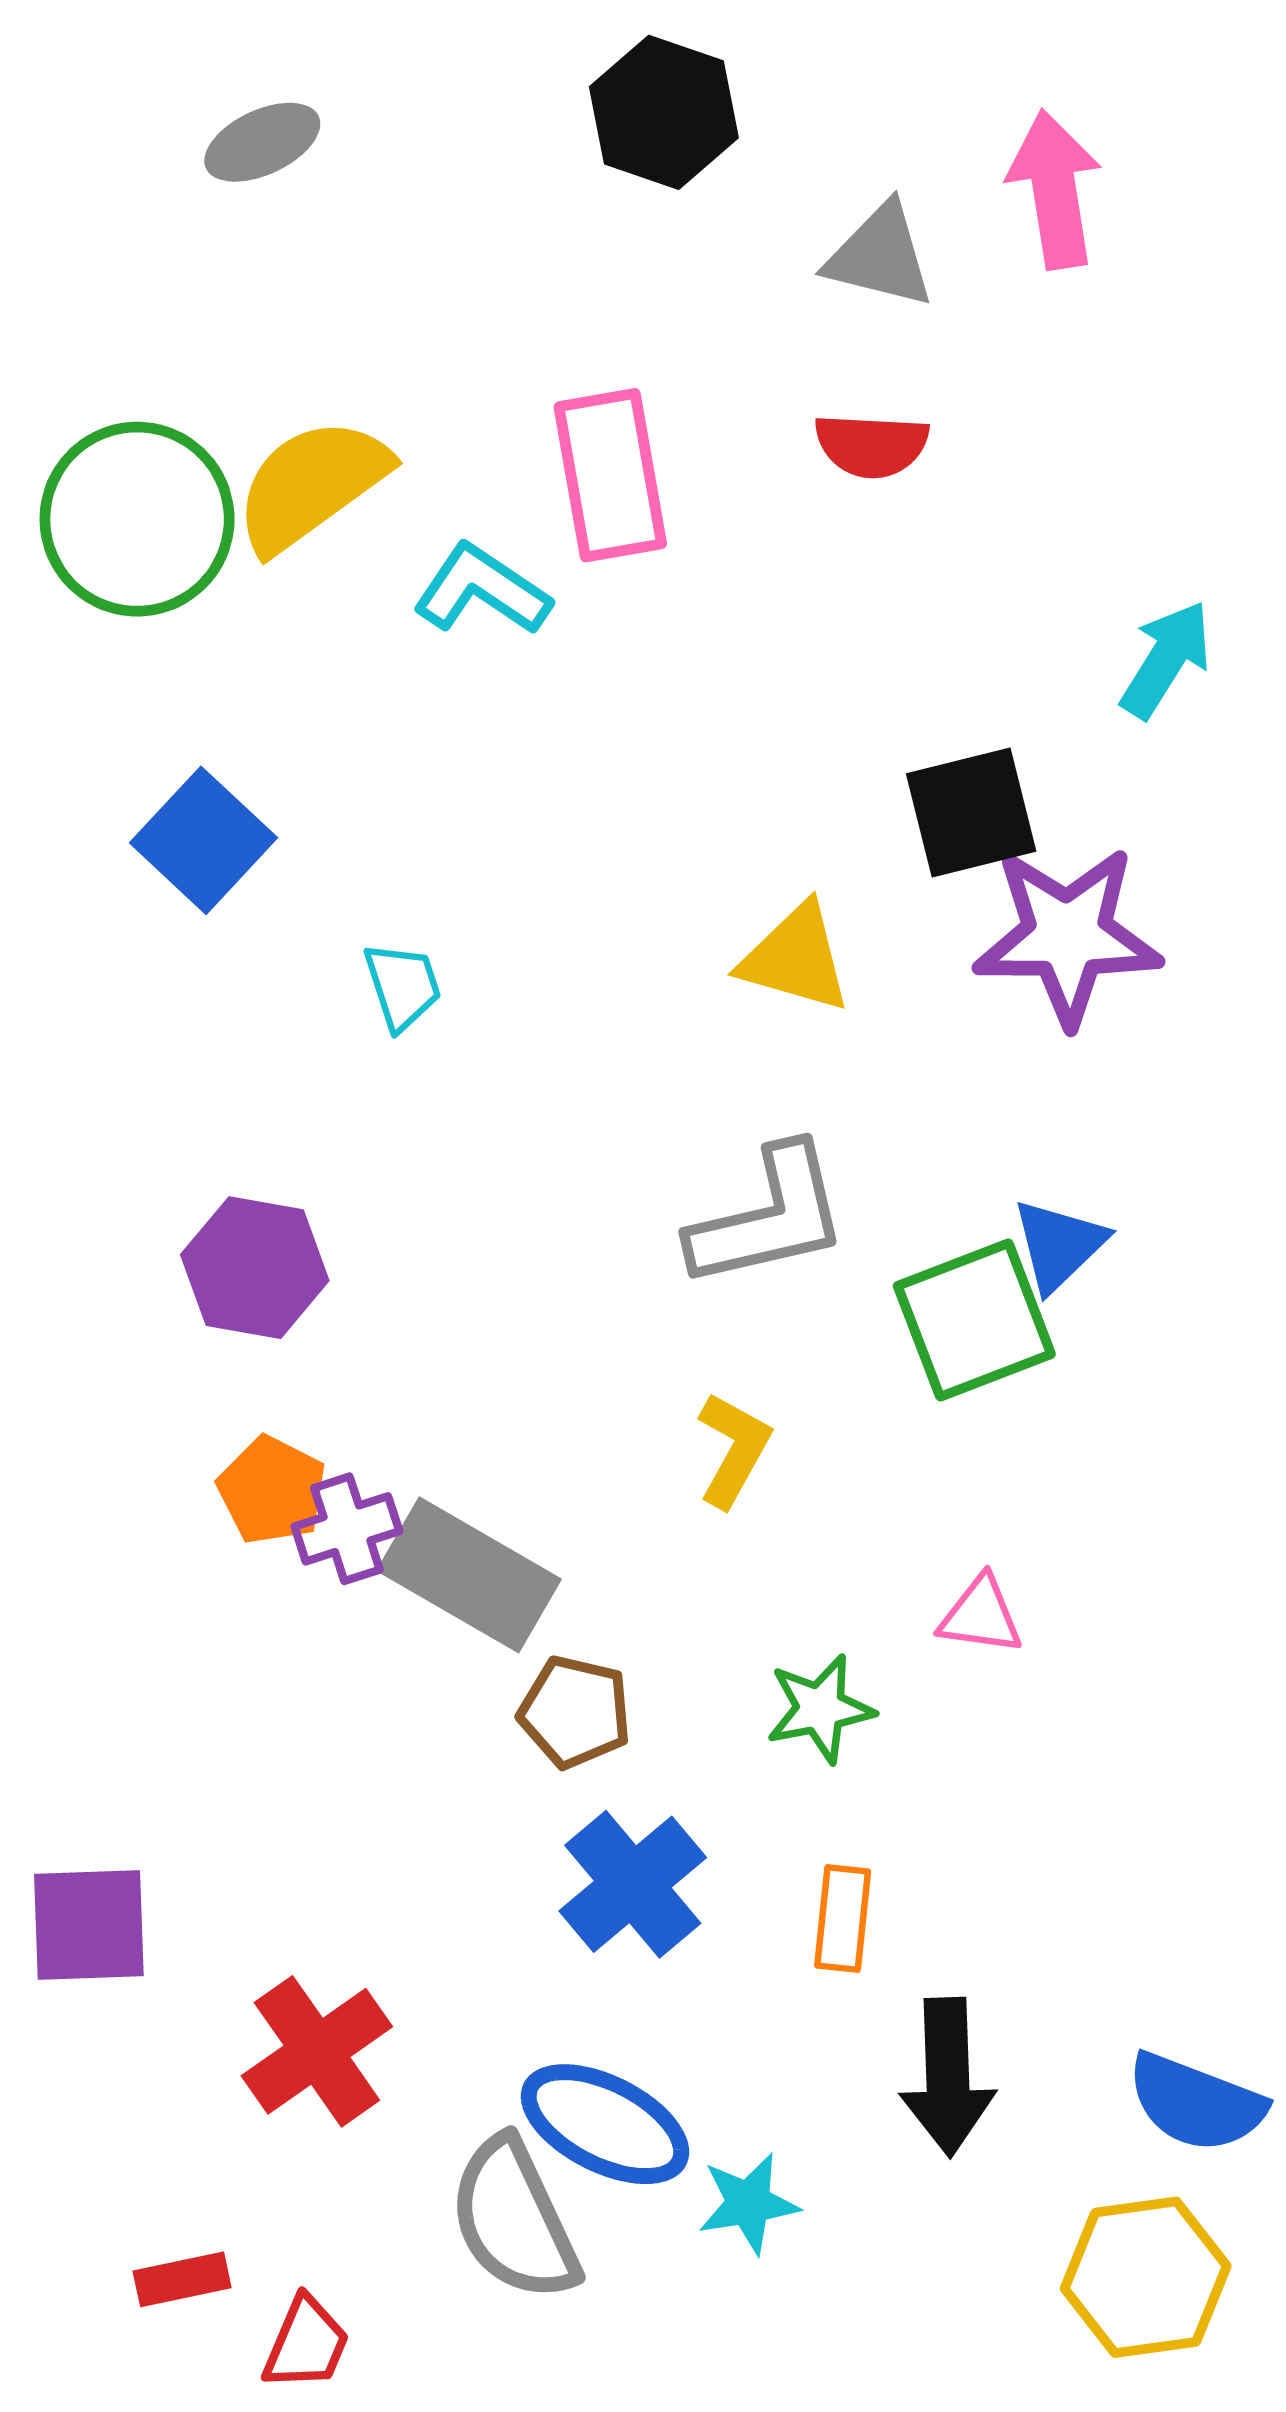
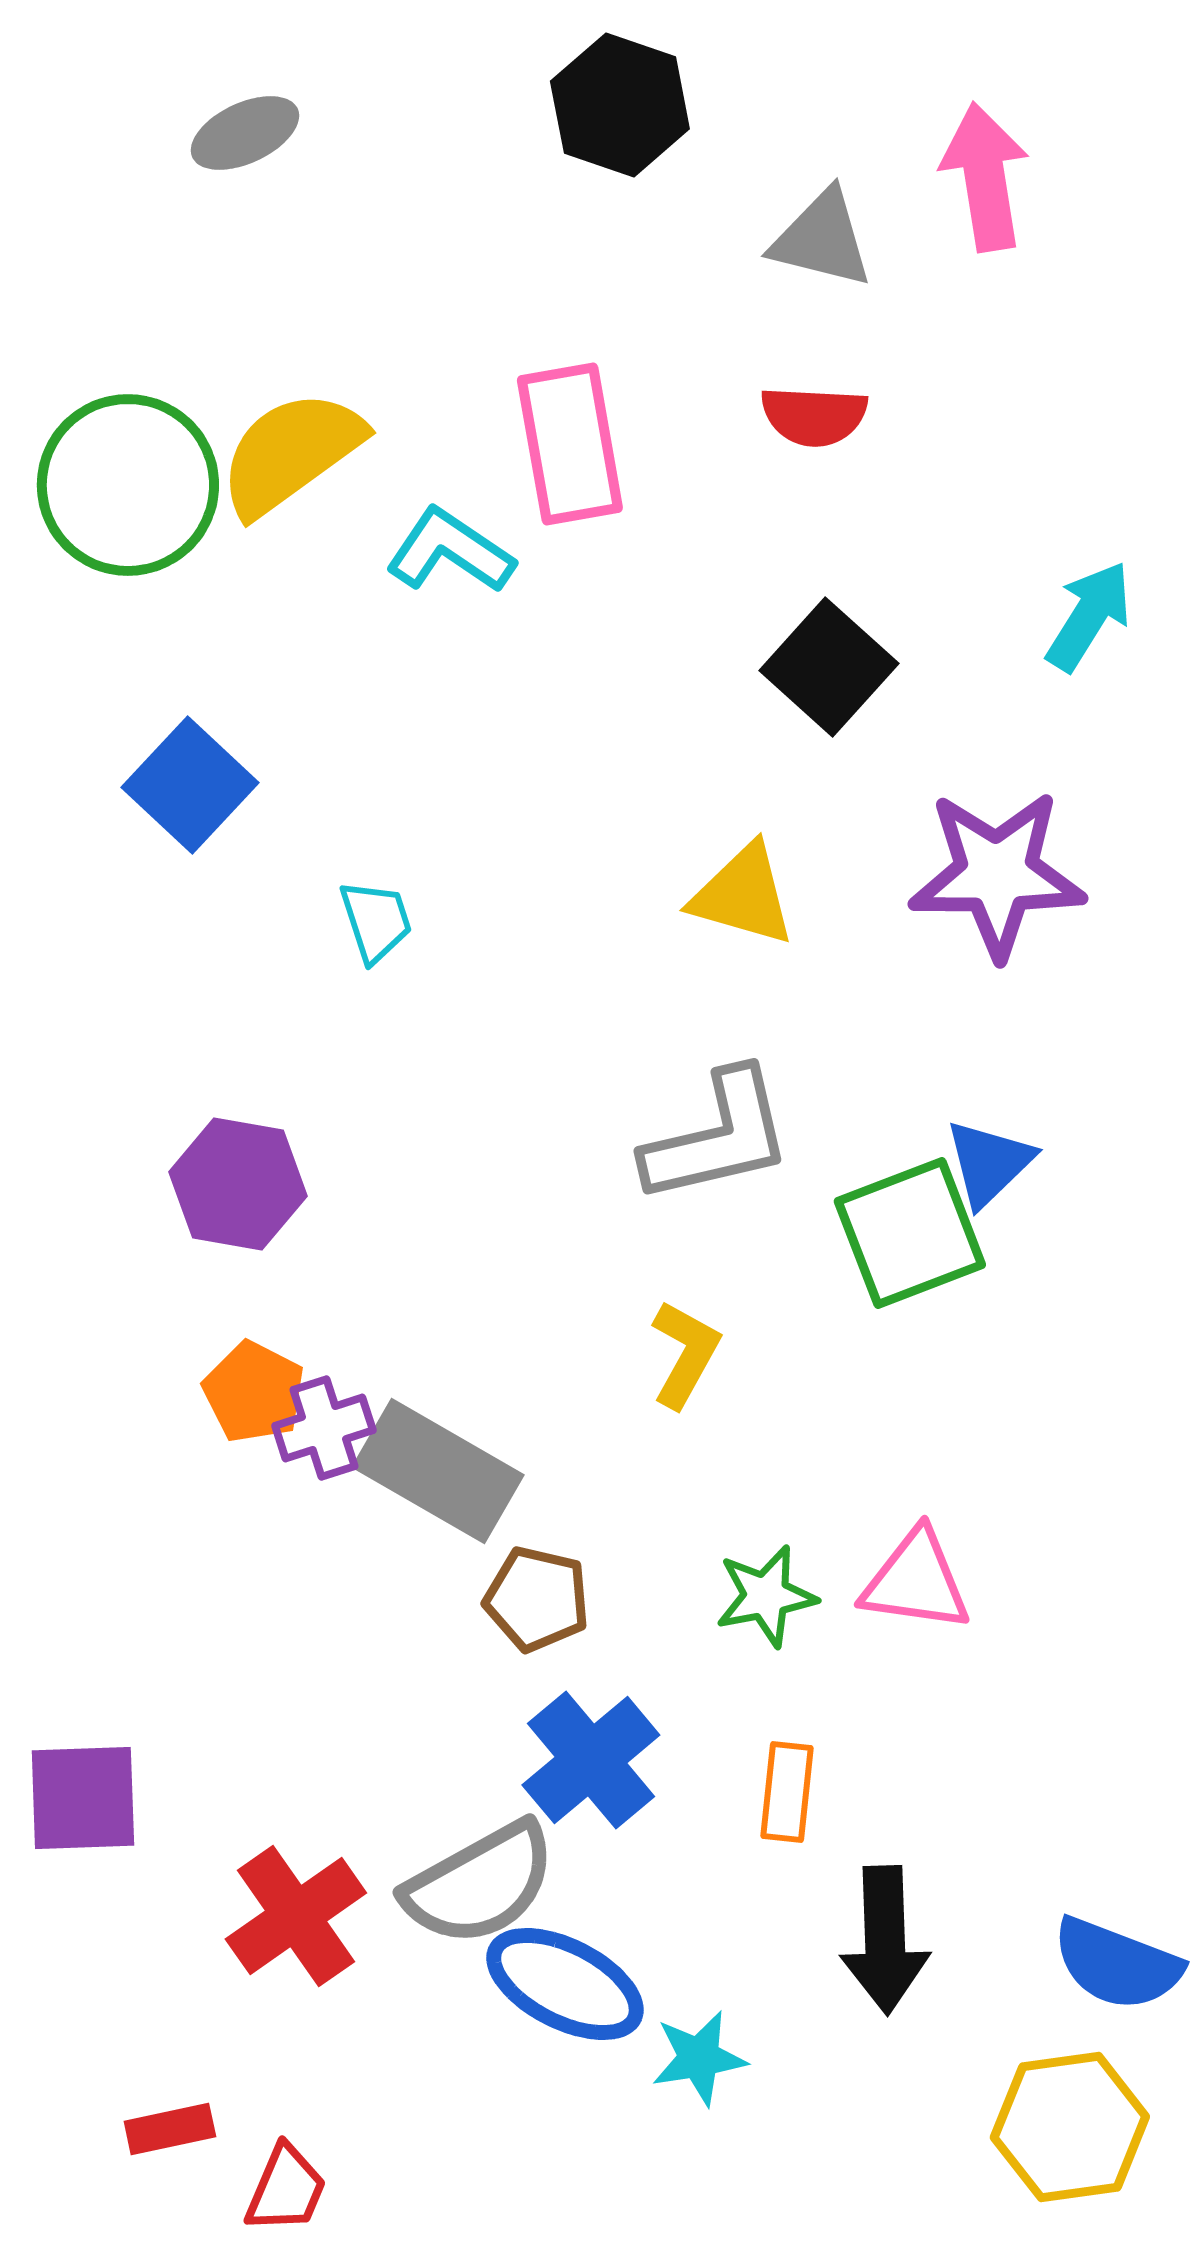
black square: (971, 813) -> (829, 667), moved, turned -34
pink triangle: (981, 1616) -> (916, 1581), moved, size x1.4
gray semicircle: (514, 2219) -> (480, 1884), moved, turned -94

